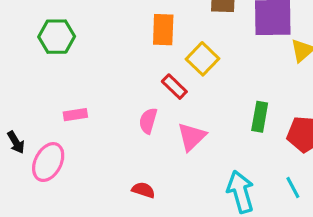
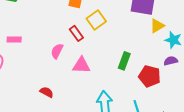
pink triangle: (192, 137) -> (81, 65), turned 36

